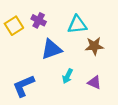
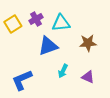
purple cross: (39, 20) -> (36, 19), turned 32
cyan triangle: (77, 25) -> (61, 23), moved

